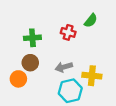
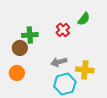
red cross: (68, 32) -> (63, 30), turned 32
brown circle: (30, 63) -> (20, 48), moved

